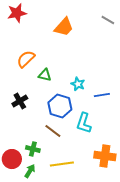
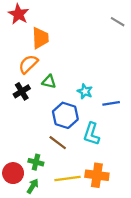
red star: (17, 13) -> (19, 14), turned -30
orange trapezoid: (64, 27) -> (40, 38), moved, turned -45
black cross: (20, 101) -> (22, 91), moved
orange cross: (105, 156) -> (97, 175), moved

